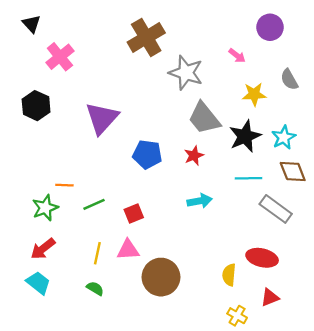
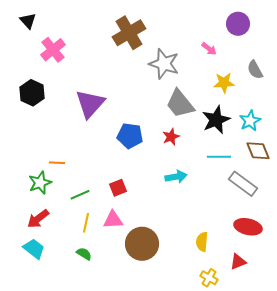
green line: (94, 204) -> (80, 195), moved
red ellipse: (262, 258) -> (248, 227), moved

